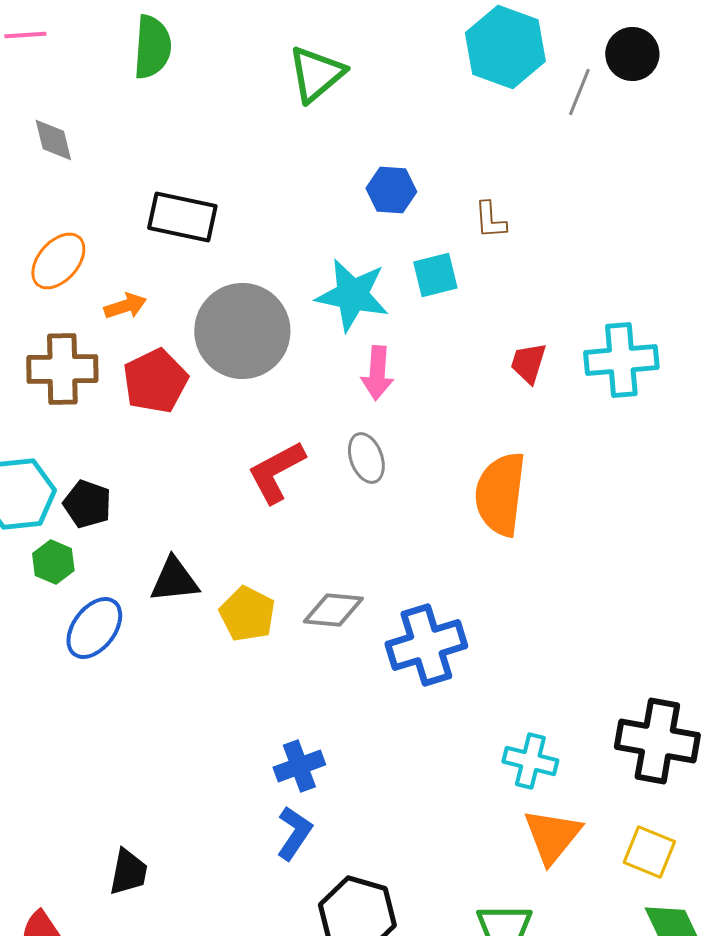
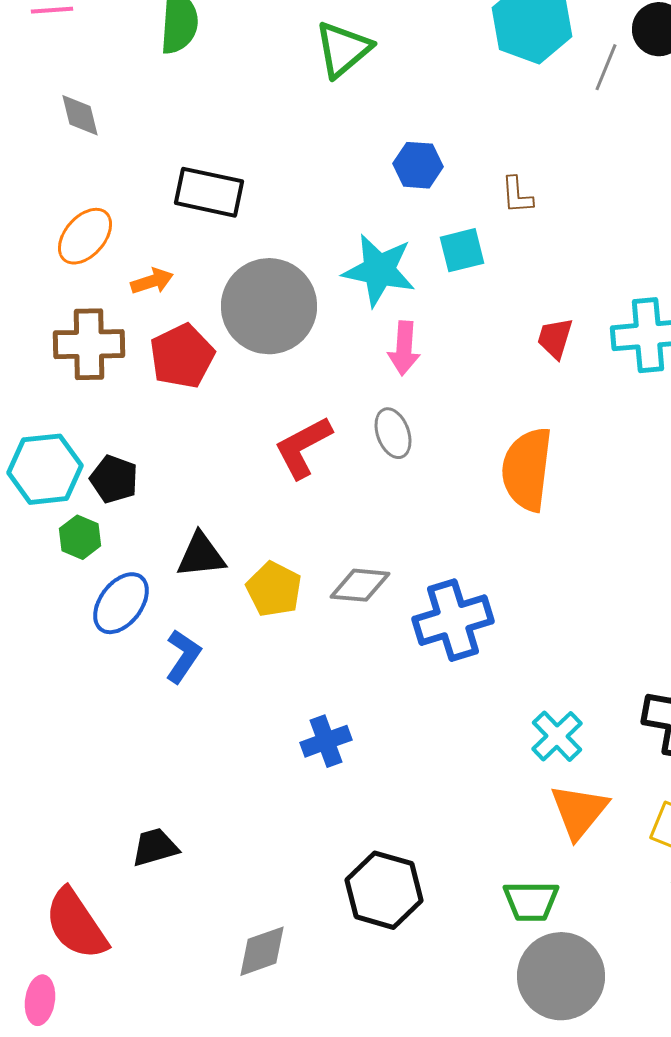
cyan cross: (530, 761) -> (557, 736), turned 32
blue L-shape: (294, 833) -> (183, 656), moved
black trapezoid: (128, 872) -> (155, 847), turned -117

